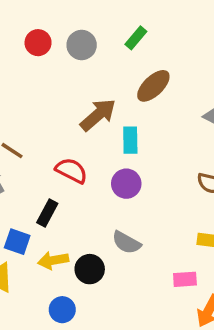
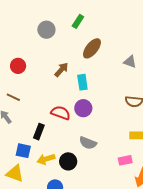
red circle: (38, 43) -> (18, 66), moved
brown arrow: (98, 115) -> (61, 70), size x0.7
red semicircle: (71, 171) -> (61, 113), moved

